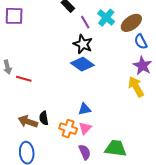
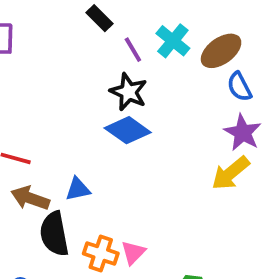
yellow arrow: (136, 87) -> (230, 173), turned -100
blue triangle: (85, 109) -> (78, 189), moved
black semicircle: (44, 118) -> (54, 234), size x1.6
brown arrow: (28, 122) -> (30, 198), moved

